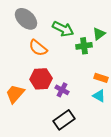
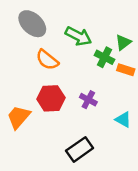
green cross: (84, 46) -> (104, 57), turned 35
orange rectangle: (101, 78) -> (126, 70), moved
purple cross: (62, 90) -> (88, 100), moved

